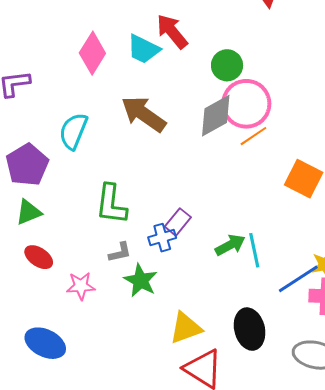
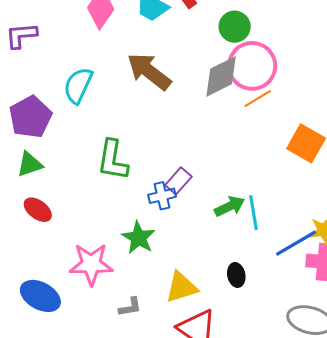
gray L-shape: (120, 252) -> (130, 307), moved
pink star: (81, 286) -> (91, 264), moved, size x1.5
black ellipse: (250, 329) -> (236, 275), moved, size x0.6

